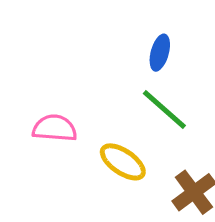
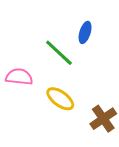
green line: (164, 109) -> (59, 53), moved

